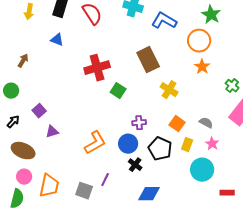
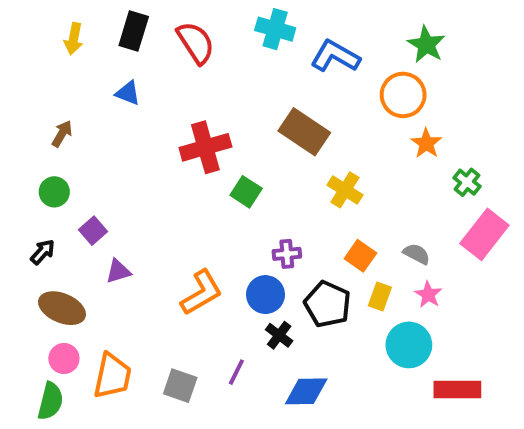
brown rectangle: (148, 60) -> (304, 132), turned -30
orange star: (202, 67) -> (426, 143), moved
green circle: (11, 91) -> (54, 192), moved
purple line: (105, 180) -> (236, 372), moved
red rectangle: (227, 193) -> (457, 390), size x1.6

